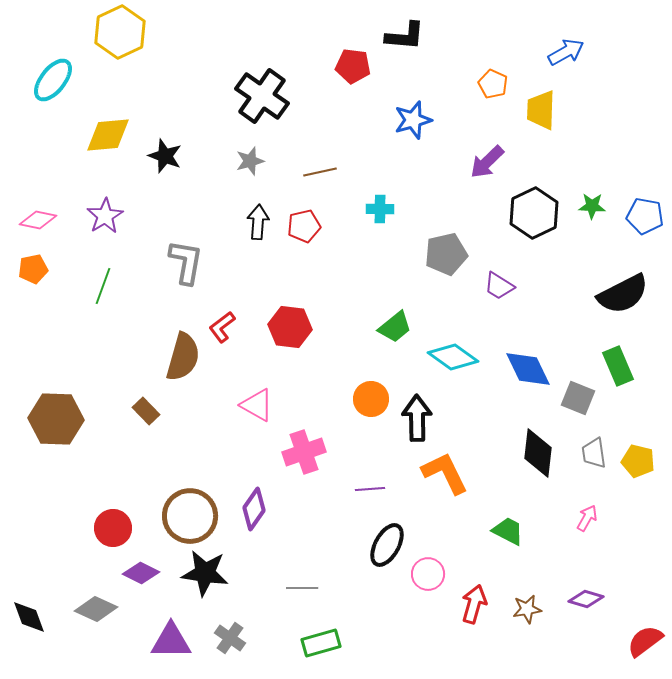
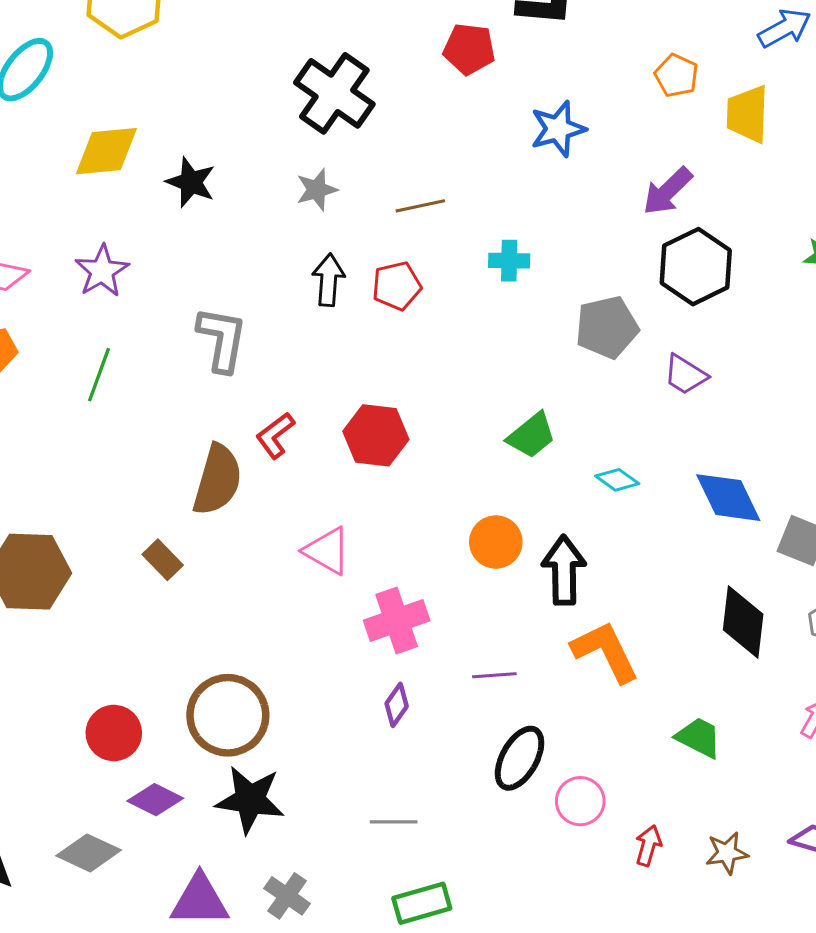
black hexagon: (534, 213) -> (696, 267), moved
cyan diamond: (453, 357) -> (617, 480), size x0.6
purple diamond: (254, 509) -> (397, 705), moved, size x0.7
red arrow: (474, 604) -> (648, 846), size x0.7

